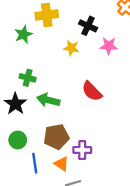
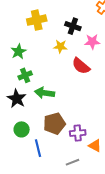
green star: (23, 34) -> (18, 52), moved
green cross: (28, 78) -> (25, 75), turned -32
red semicircle: (92, 91) -> (81, 66), moved
orange triangle: (62, 164) -> (95, 146), moved

